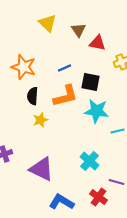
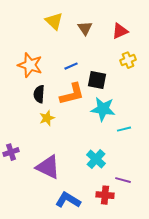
red triangle: (98, 43) -> (120, 31), moved, turned -36
red cross: (98, 197) -> (105, 195), turned -30

